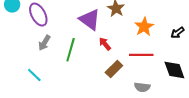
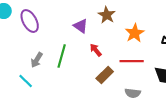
purple triangle: (90, 20) -> (81, 26), size x0.7
gray arrow: (44, 43) -> (37, 60), moved

